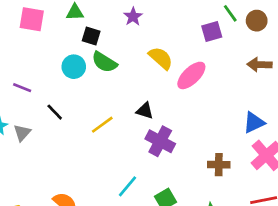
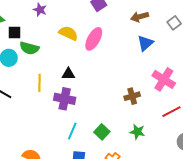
blue triangle: (254, 123) -> (145, 43), moved
yellow line: (102, 125) -> (39, 83), moved, turned -36
purple cross: (160, 141) -> (65, 99), moved

